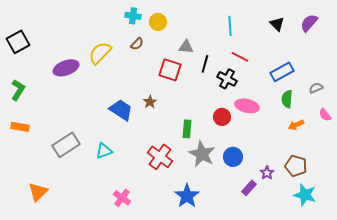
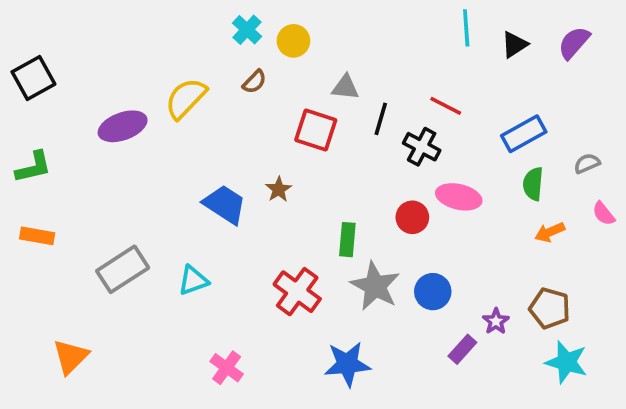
cyan cross: (133, 16) -> (247, 30), turned 35
black triangle: (277, 24) -> (514, 45), turned 42
cyan line: (230, 26) -> (466, 28), moved
green L-shape: (18, 90) -> (33, 167), turned 45
blue star: (187, 196) -> (347, 364), turned 30

